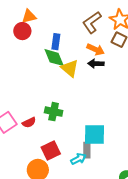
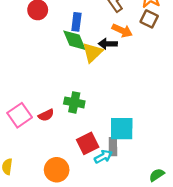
black arrow: (96, 64) -> (108, 44), moved
yellow triangle: (70, 68) -> (92, 52), turned 36
red square: (51, 151) -> (88, 143), moved

